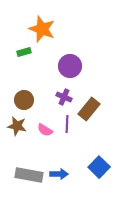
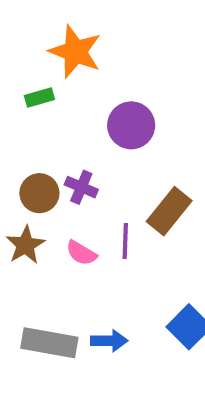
purple cross: (64, 97) -> (81, 187), moved
brown star: (17, 126) -> (25, 245), turned 30

